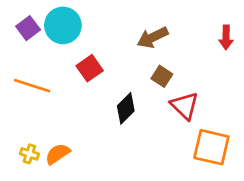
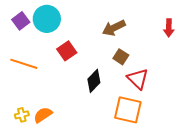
orange square: (211, 147) -> (128, 110), moved
yellow cross: (29, 154) -> (22, 115), turned -32

